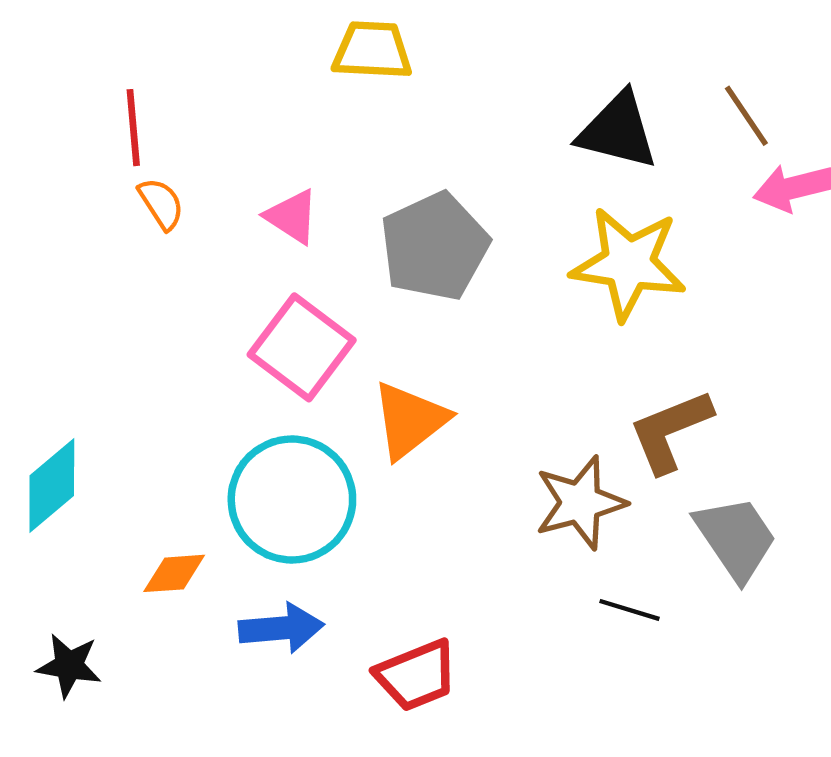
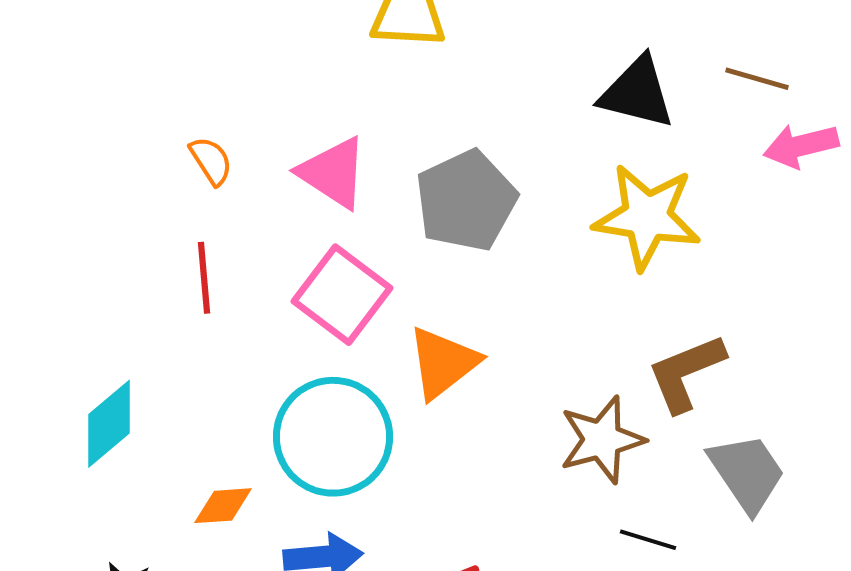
brown line: (746, 116) -> (757, 79), turned -40
red line: (133, 128) -> (204, 278), moved
pink triangle: (292, 217) -> (333, 173), size x1.4

